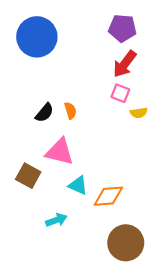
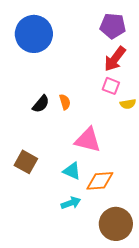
pink triangle: (60, 152) -> (88, 140), moved
cyan arrow: (56, 220) -> (71, 203), moved

